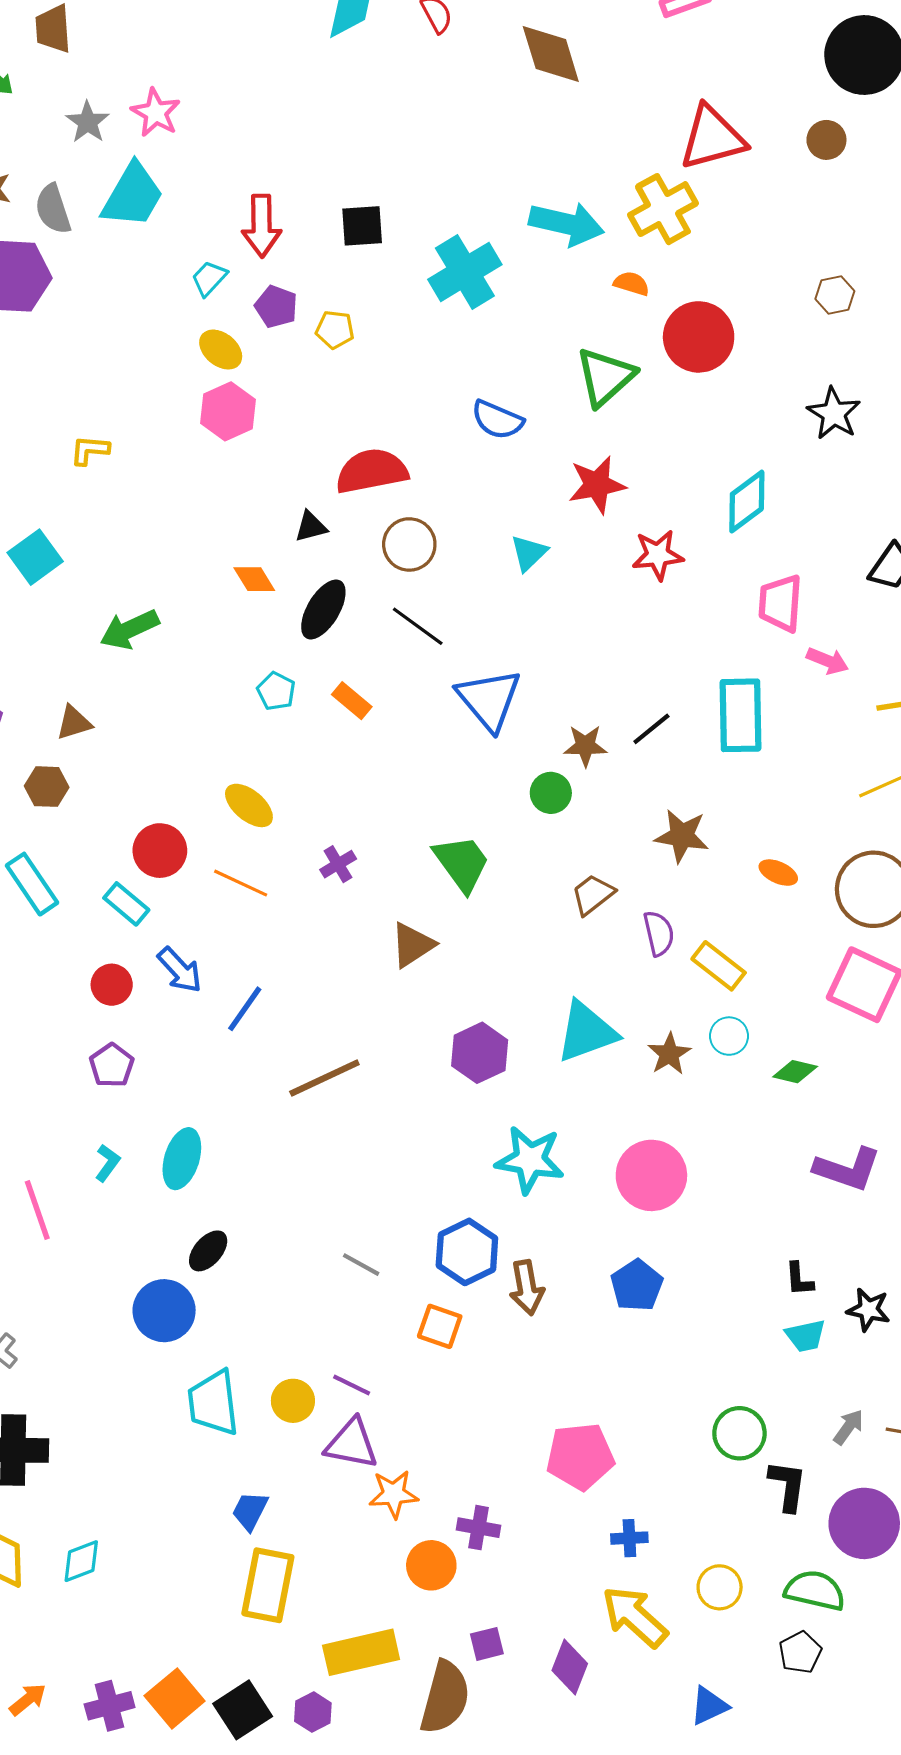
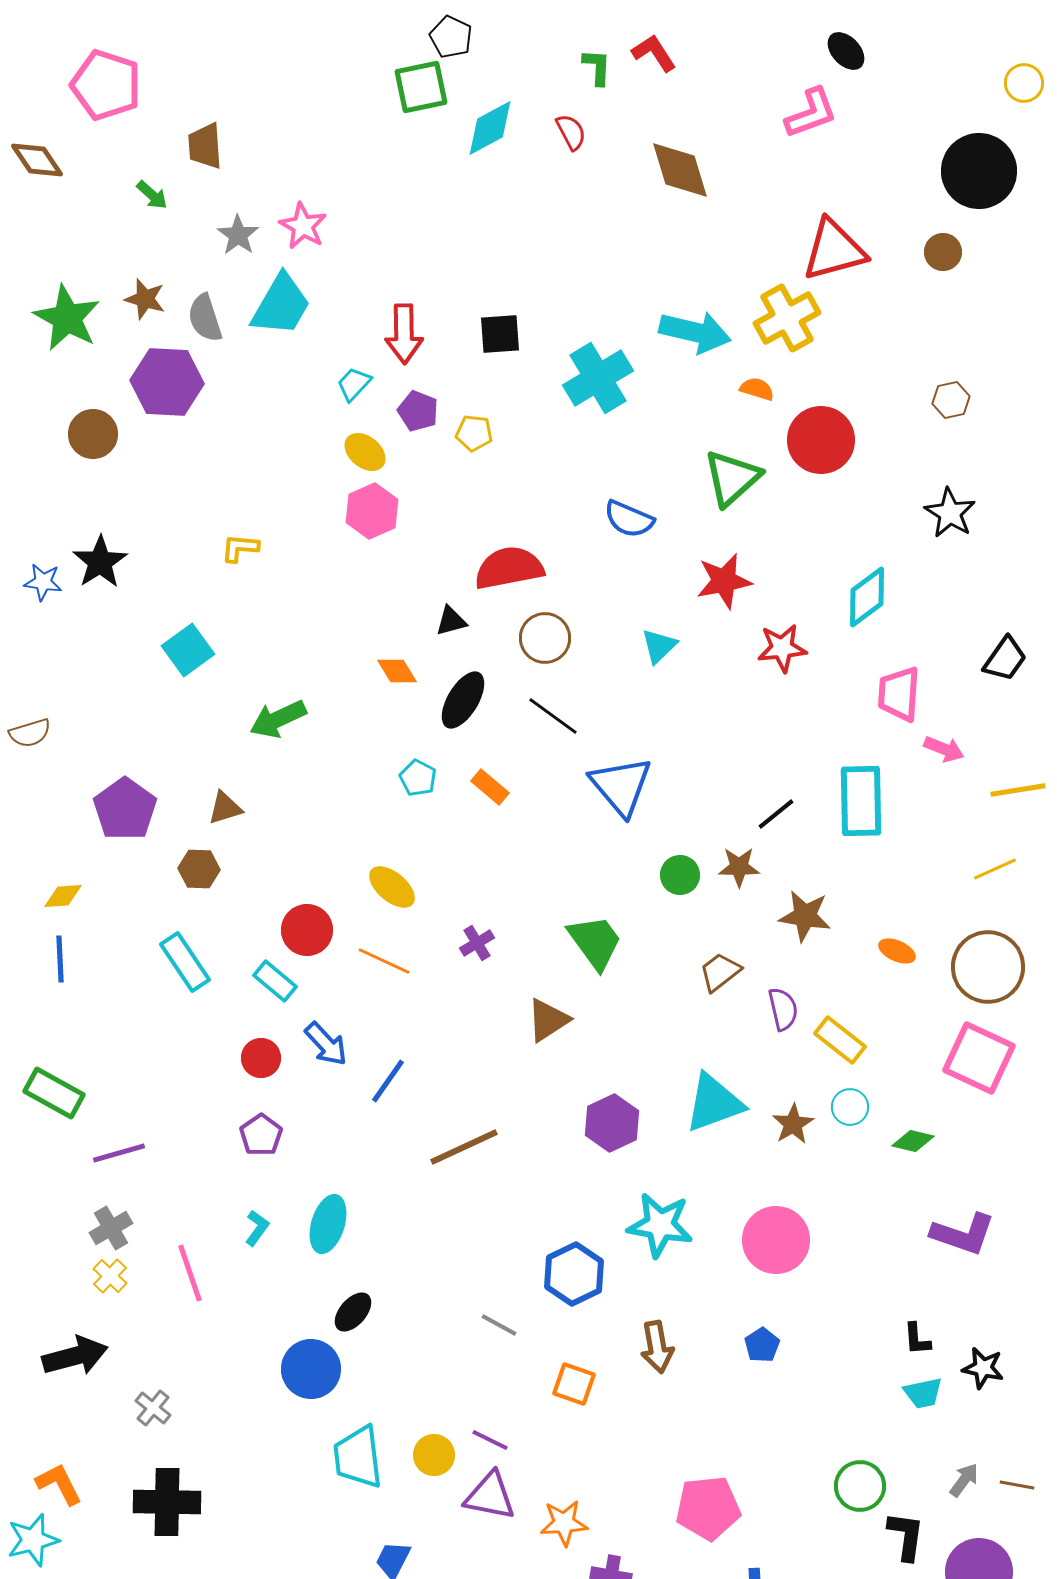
brown star: (585, 746) -> (739, 867), moved
blue hexagon: (467, 1252) -> (574, 1274), moved
blue pentagon: (637, 1285) -> (762, 1345), size x0.7
orange star: (394, 1494) -> (564, 1523), moved

